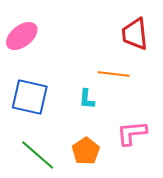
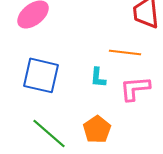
pink L-shape: (132, 133) -> (135, 88), moved

